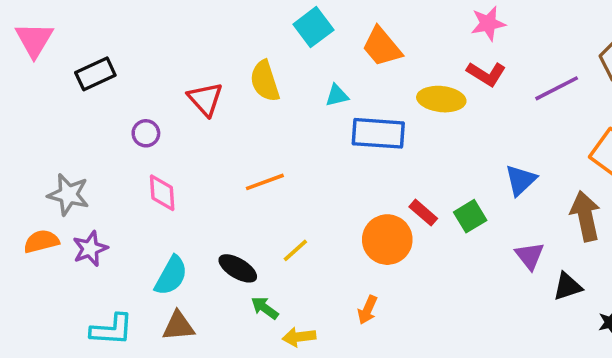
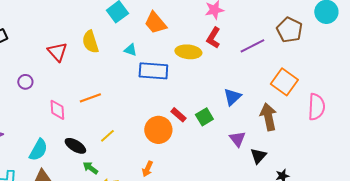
red L-shape: (486, 74) -> (213, 38), turned 90
cyan triangle: (337, 95) -> (130, 50), turned 32
purple circle: (146, 133) -> (25, 82), moved
pink diamond: (162, 193) -> (57, 110), moved
black triangle: (567, 286) -> (258, 156), turned -30

